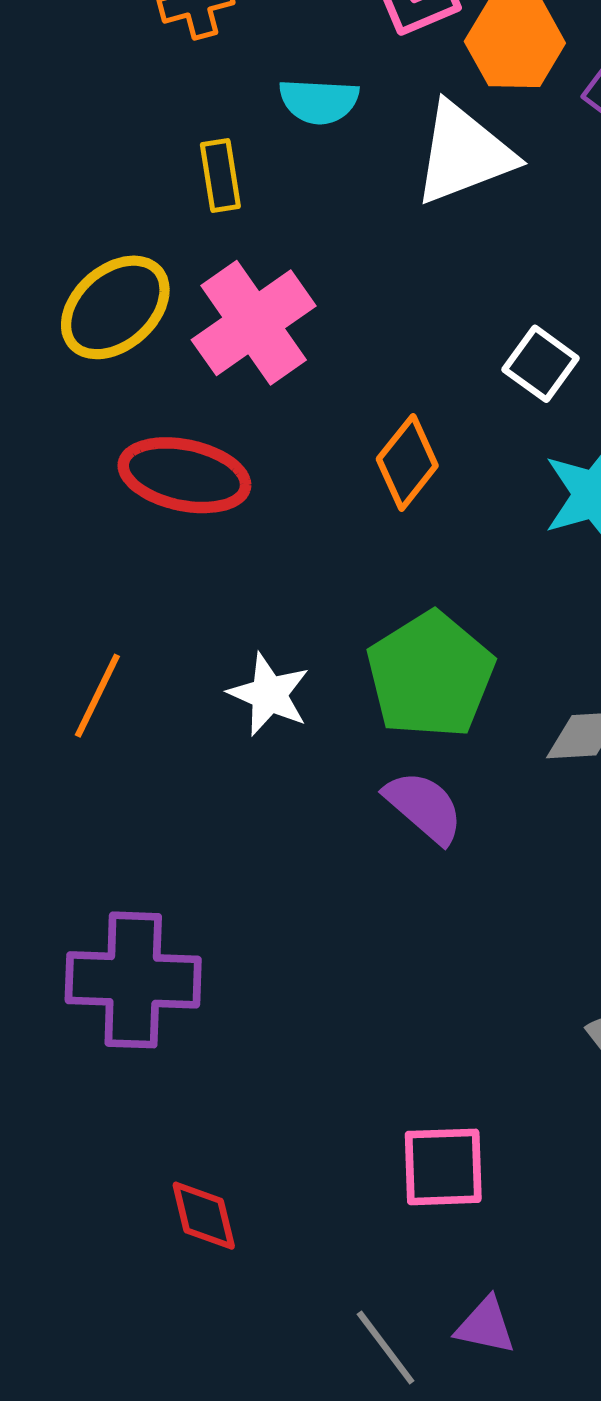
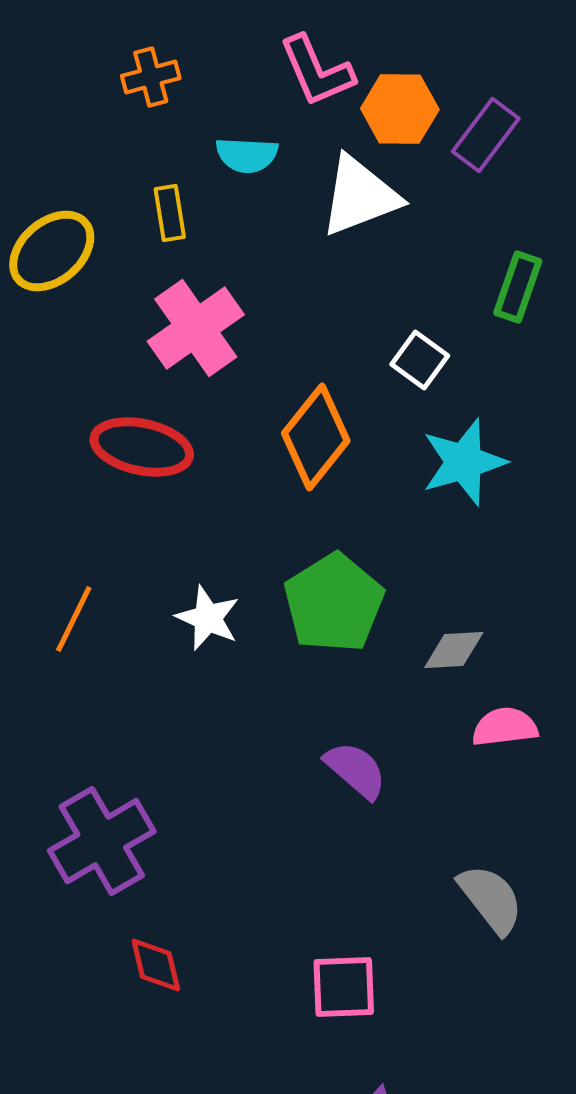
yellow ellipse: (115, 307) -> (52, 251), moved
orange diamond: (407, 462) -> (316, 437), size x1.4
purple semicircle: (424, 807) -> (356, 770), moved
purple cross: (133, 980) -> (102, 841), turned -32
red diamond: (204, 1216) -> (156, 965), moved

